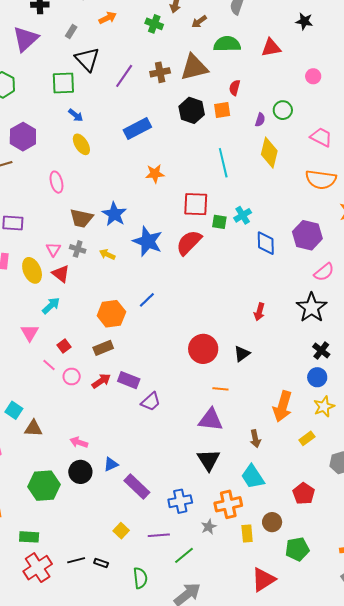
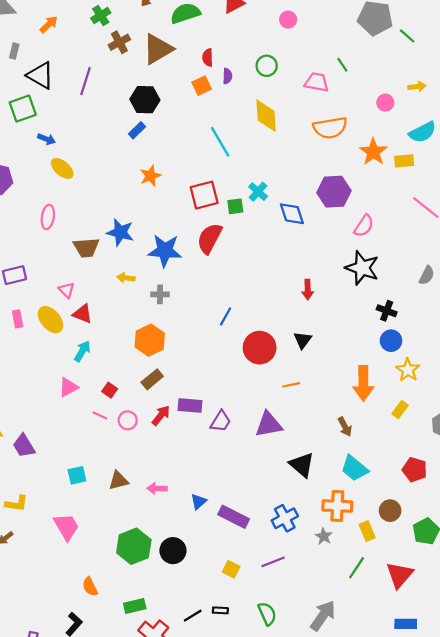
green cross: (154, 24) -> (101, 16), turned -36
brown cross: (160, 72) -> (119, 42), moved
black hexagon: (192, 110) -> (145, 100), moved
purple semicircle: (260, 120) -> (227, 76), moved
blue rectangle: (137, 129) -> (137, 130), moved, size x0.6
pink ellipse: (56, 182) -> (48, 217), turned 40
gray cross: (78, 249) -> (160, 294), moved
blue line: (147, 300) -> (226, 316), moved
pink triangle: (30, 333) -> (68, 387), turned 48
cyan square: (14, 410) -> (77, 475), turned -30
purple triangle: (211, 420) -> (269, 424), moved
brown triangle: (33, 428) -> (118, 481), moved
black circle: (80, 472) -> (173, 551), moved
orange cross: (228, 504) -> (337, 506), turned 32
green line: (184, 555) -> (357, 568), moved

